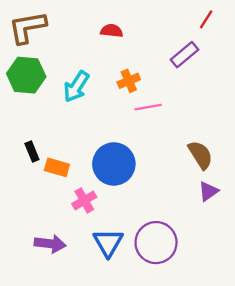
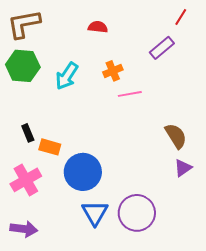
blue circle: (114, 164) -> (83, 172), moved
pink cross: (84, 200) -> (26, 180), moved, size x1.4
purple arrow: (50, 244) -> (24, 229), moved

